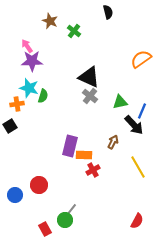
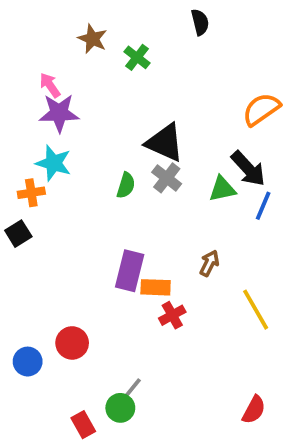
green semicircle: (43, 96) -> (126, 185), moved
black arrow: (134, 125) -> (248, 169), moved

